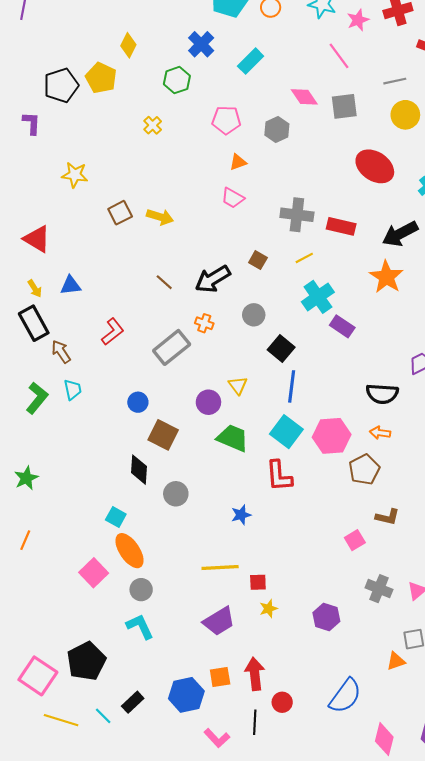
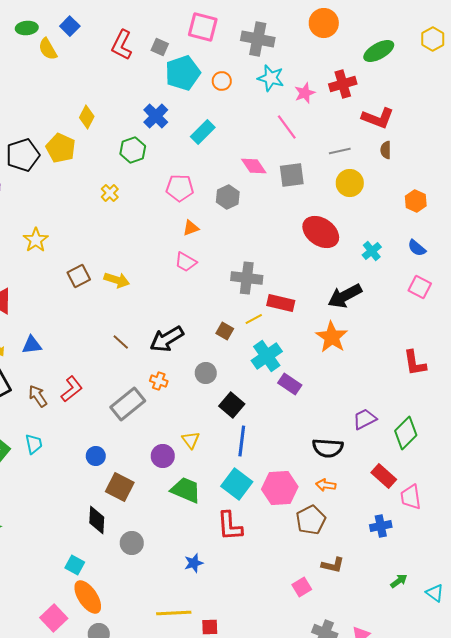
yellow star: (75, 175) -> (36, 240), turned 30
red rectangle: (341, 226) -> (281, 303), moved
brown square: (258, 260) -> (225, 331), moved
brown arrow: (61, 352) -> (38, 396), moved

